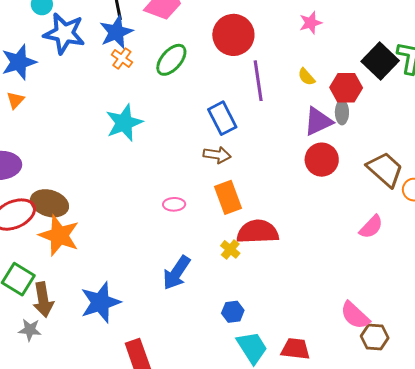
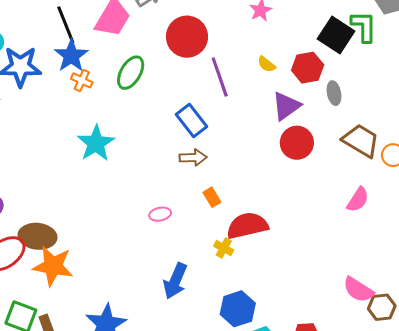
gray ellipse: (342, 112) -> (334, 93), moved
orange rectangle: (228, 197) -> (212, 197), size x0.6
blue hexagon: (233, 312) -> (238, 309), size x1.6

